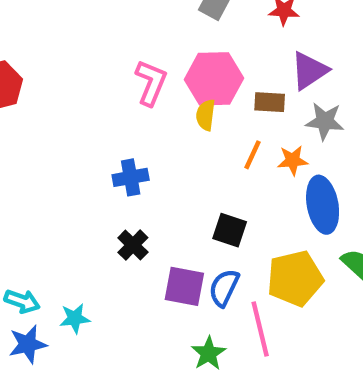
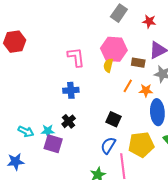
pink L-shape: (151, 83) -> (76, 57), moved, turned -35
purple square: (184, 286) -> (53, 144), moved
cyan arrow: (22, 301) -> (26, 131), moved
cyan star: (75, 318) -> (48, 131), moved

